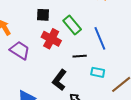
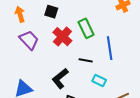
black square: (43, 15) -> (51, 12), moved

